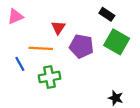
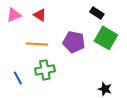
red triangle: (58, 28) -> (40, 15), moved, turned -32
blue line: (20, 64) -> (18, 78), moved

